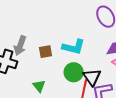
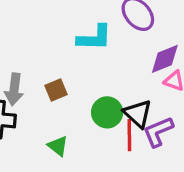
cyan L-shape: (74, 47) -> (94, 38), moved

